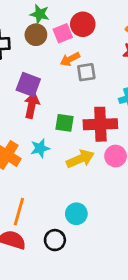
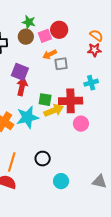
cyan star: (40, 148) -> (27, 117), size x1.6
yellow arrow: (80, 159) -> (54, 110), moved
cyan circle: (76, 214) -> (61, 181), moved
black circle: (55, 240) -> (43, 159), moved

